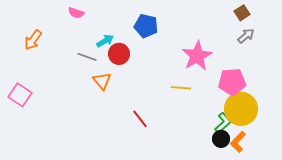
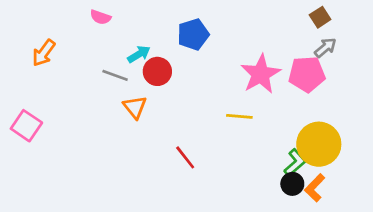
blue pentagon: (146, 26) -> (193, 34), turned -30
pink pentagon: (232, 82) -> (307, 74), moved

